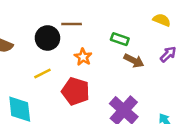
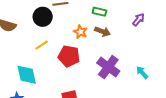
orange star: (83, 57) -> (80, 32), moved
brown arrow: (134, 61) -> (103, 31), moved

